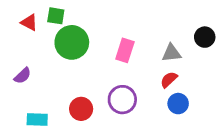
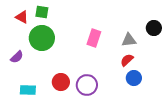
green circle: (72, 42) -> (42, 38), moved
purple circle: (122, 100) -> (87, 85), moved

